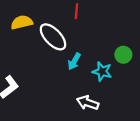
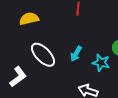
white ellipse: (53, 37) -> (43, 55), moved

